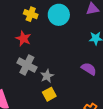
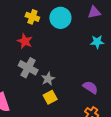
purple semicircle: (89, 69) -> (90, 87), moved

